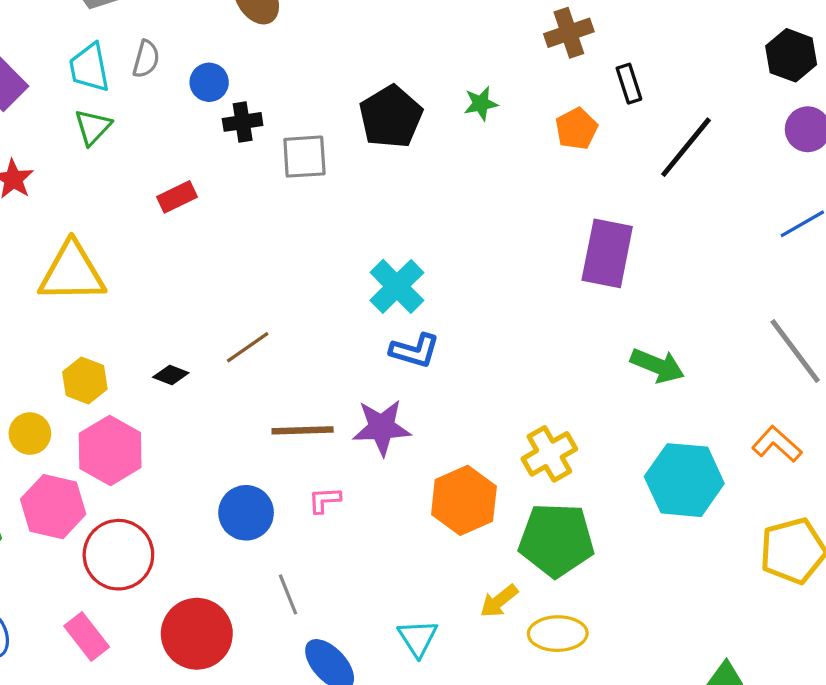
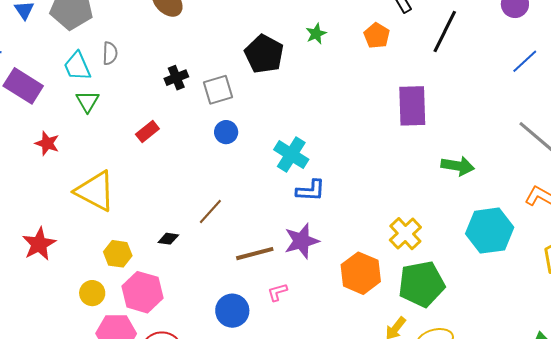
blue circle: (209, 82) -> (226, 132), moved
yellow triangle: (72, 272) -> (95, 191), turned 42

